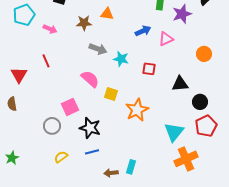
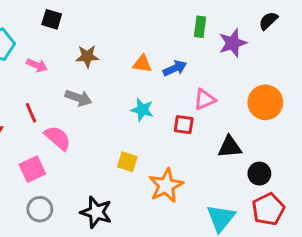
orange triangle: (107, 14) -> (142, 64), moved
pink triangle: (166, 39) -> (204, 99), moved
gray arrow: (98, 49) -> (78, 98), moved
orange circle: (204, 54) -> (265, 102), size x1.5
pink semicircle: (90, 79) -> (58, 138), moved
pink square: (70, 107) -> (32, 169), moved

